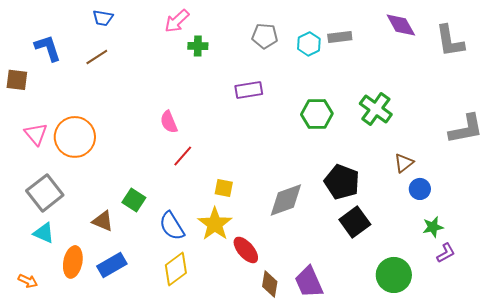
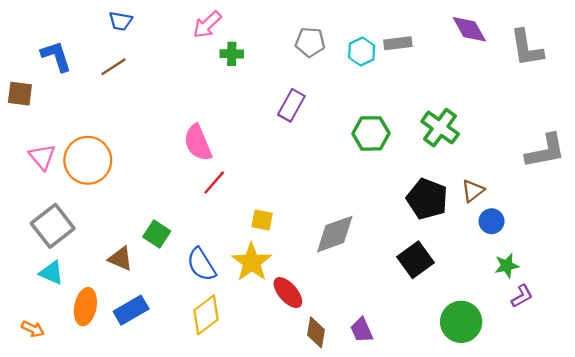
purple rectangle: (249, 90) -> (291, 105), turned -52
pink semicircle: (169, 122) -> (198, 143), size x1.4
black pentagon: (342, 182) -> (427, 199), moved
purple trapezoid: (309, 282) -> (362, 330), size x0.7

